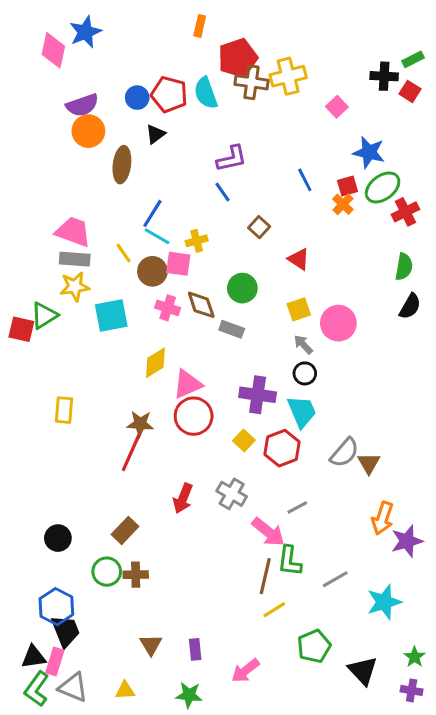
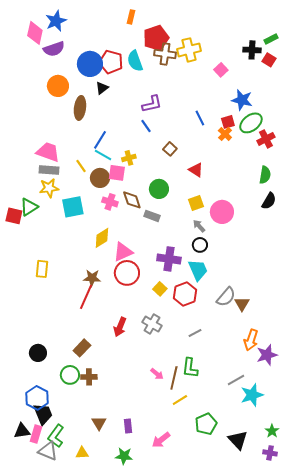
blue circle: (137, 98) -> (90, 64), size x1.6
purple semicircle: (82, 105) -> (54, 49), moved
pink arrow: (268, 532) -> (157, 374), moved, size x0.6
gray line: (335, 579) -> (236, 380), moved
green L-shape: (37, 689) -> (56, 436), moved

